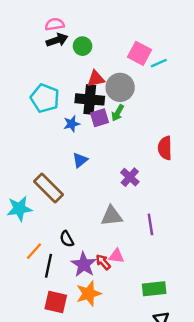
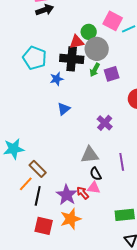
green circle: (82, 46) -> (89, 32), moved
purple square: (99, 118) -> (112, 74), moved
brown rectangle: (49, 188) -> (38, 169), moved, size x0.7
black semicircle: (67, 239) -> (96, 174), moved

